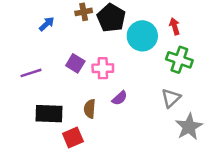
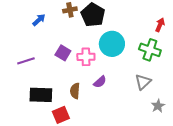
red arrow: (175, 26) -> (160, 25), moved, turned 40
cyan circle: (142, 36) -> (112, 44), moved
gray star: (189, 127) -> (158, 106), size x0.6

